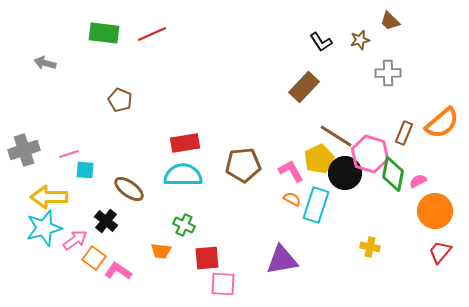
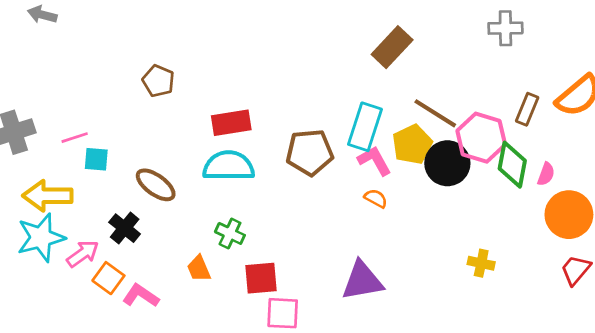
brown pentagon: (120, 100) -> (158, 81), moved
pink semicircle: (418, 181) -> (546, 174), turned 138
cyan rectangle: (316, 205) -> (365, 127), moved
orange trapezoid: (161, 251) -> (199, 269), turned 60

